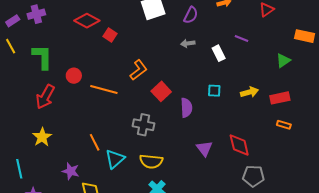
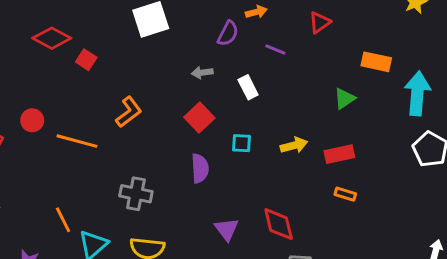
purple semicircle: (191, 15) -> (228, 33), moved
purple line: (242, 39) -> (275, 49), moved
red square: (161, 91) -> (199, 118), moved

